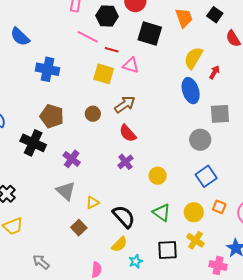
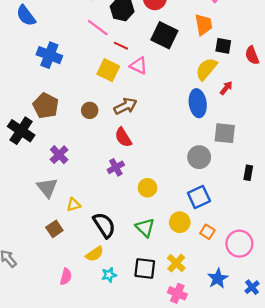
black square: (215, 15) -> (223, 46), moved, turned -35
yellow circle: (194, 212) -> (180, 222), moved
pink cross: (218, 266) -> (177, 293), moved

